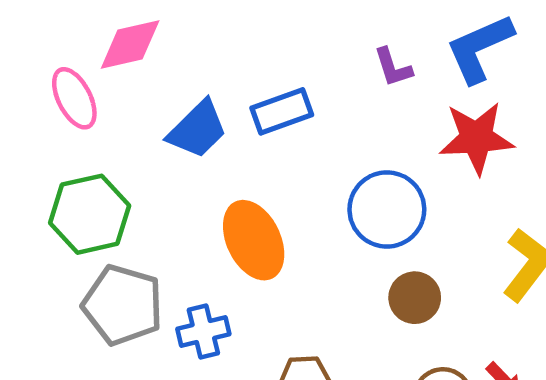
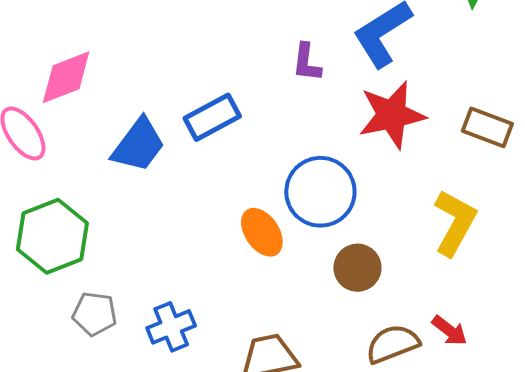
purple L-shape: (393, 67) -> (307, 62), turned 33
orange ellipse: (254, 240) -> (262, 232), moved, size x0.7
gray pentagon: (123, 305) -> (95, 314), size x0.6

